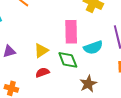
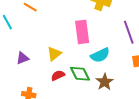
cyan semicircle: (93, 47) -> (100, 55), moved
green diamond: (68, 60) -> (80, 74), moved

